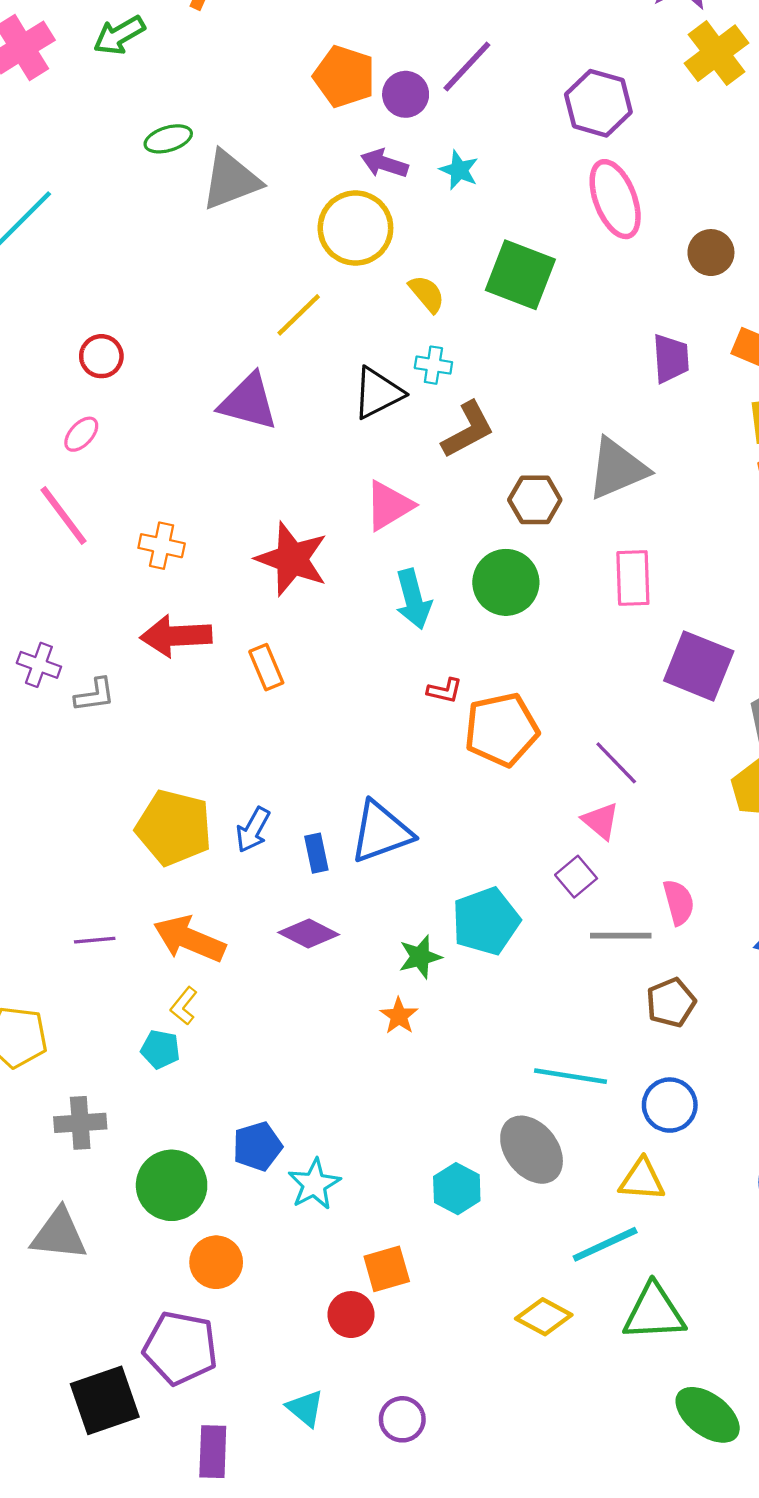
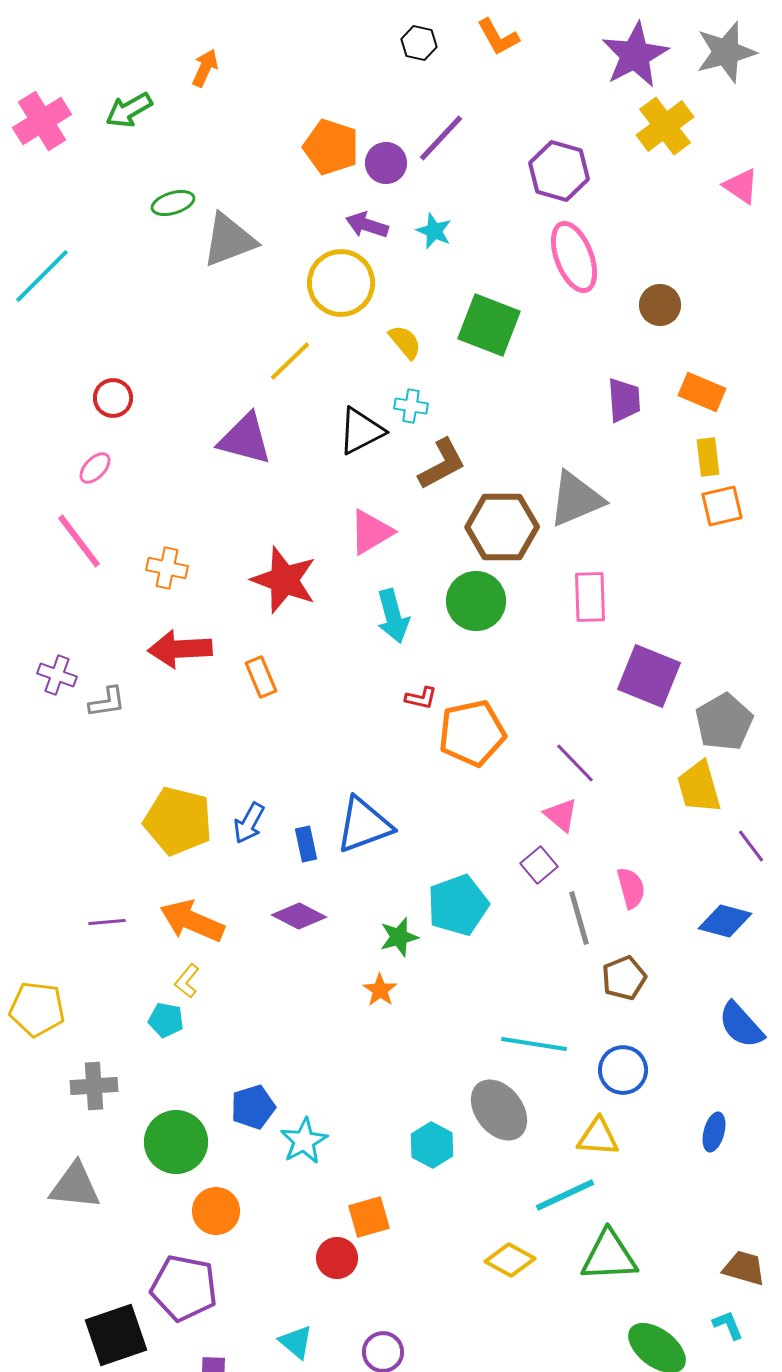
brown hexagon: (535, 500) -> (502, 527), size x1.5
gray line: (621, 936) -> (579, 918), turned 74

